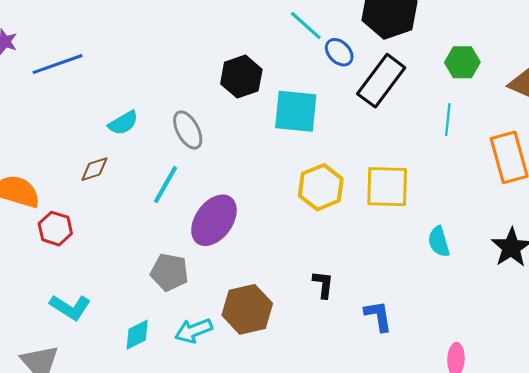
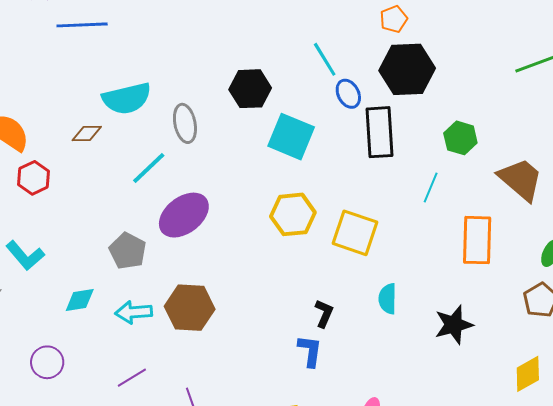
black rectangle: (381, 81) -> (380, 132), turned -57
cyan semicircle: (123, 123) -> (127, 98), size x1.6
black L-shape: (323, 284) -> (324, 313), moved

